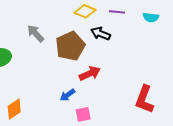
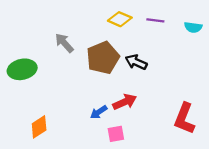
black arrow: (101, 34) -> (136, 62), moved
red arrow: (90, 73) -> (125, 102), moved

